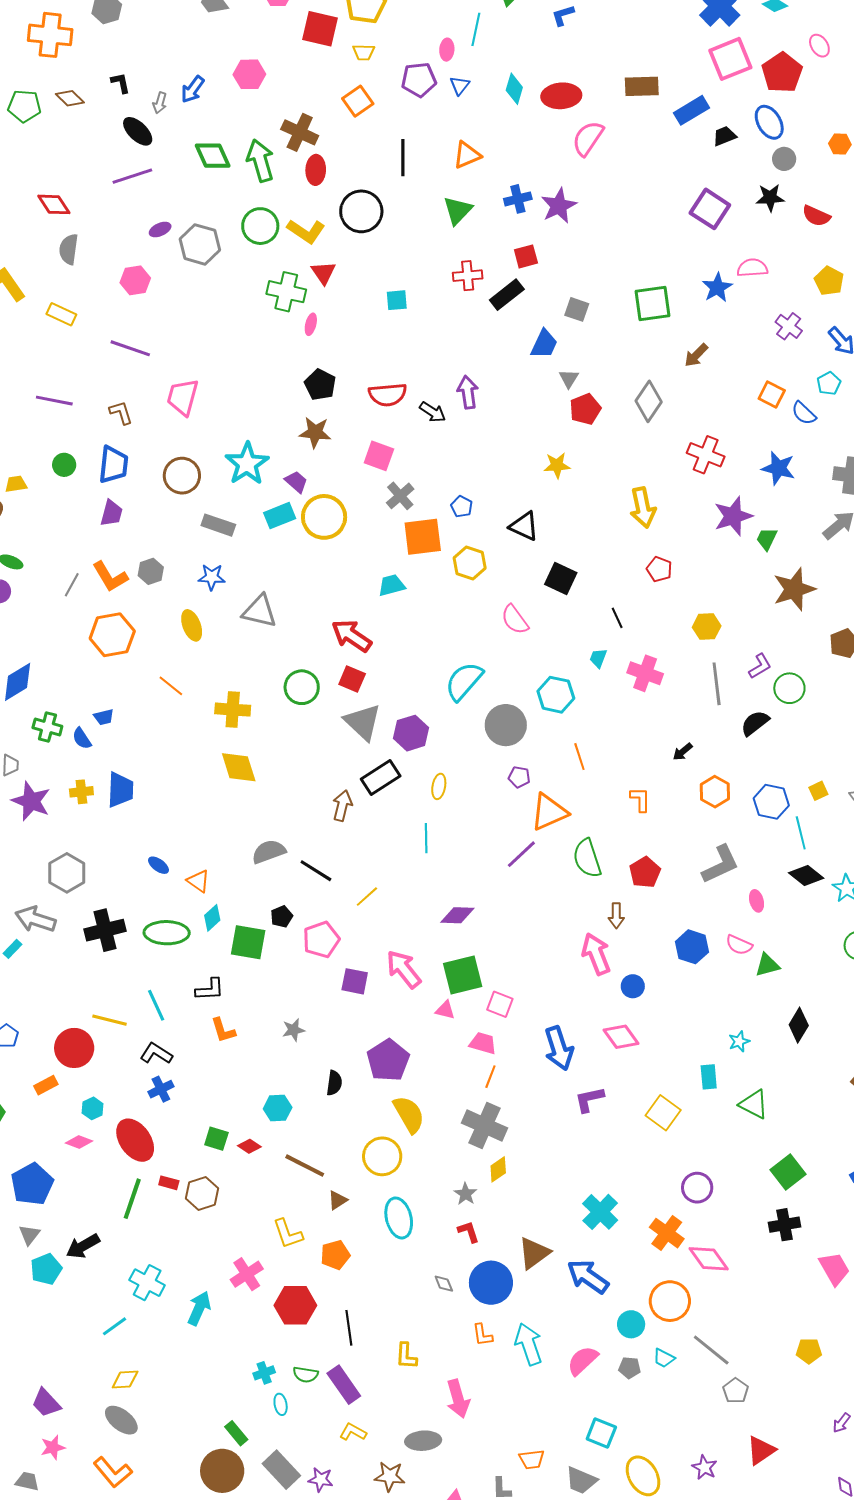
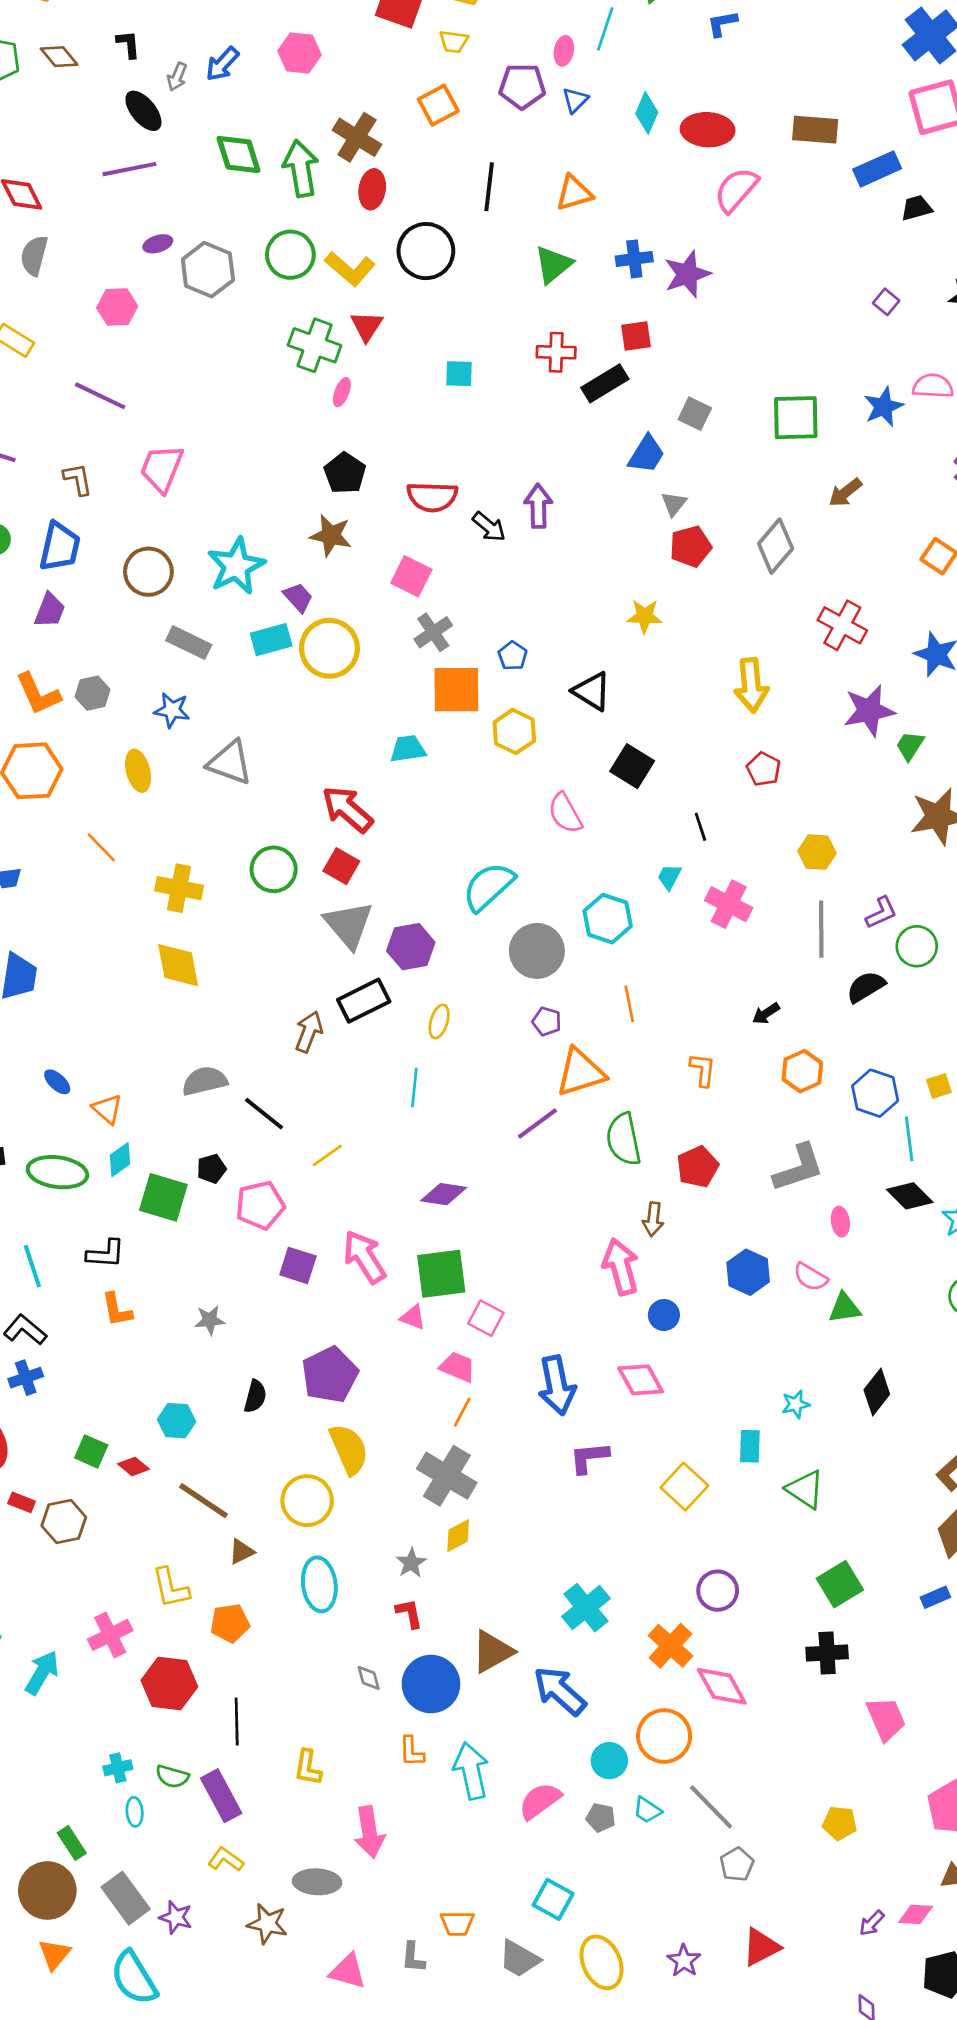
purple square: (710, 209) -> (886, 302), size x0.5

